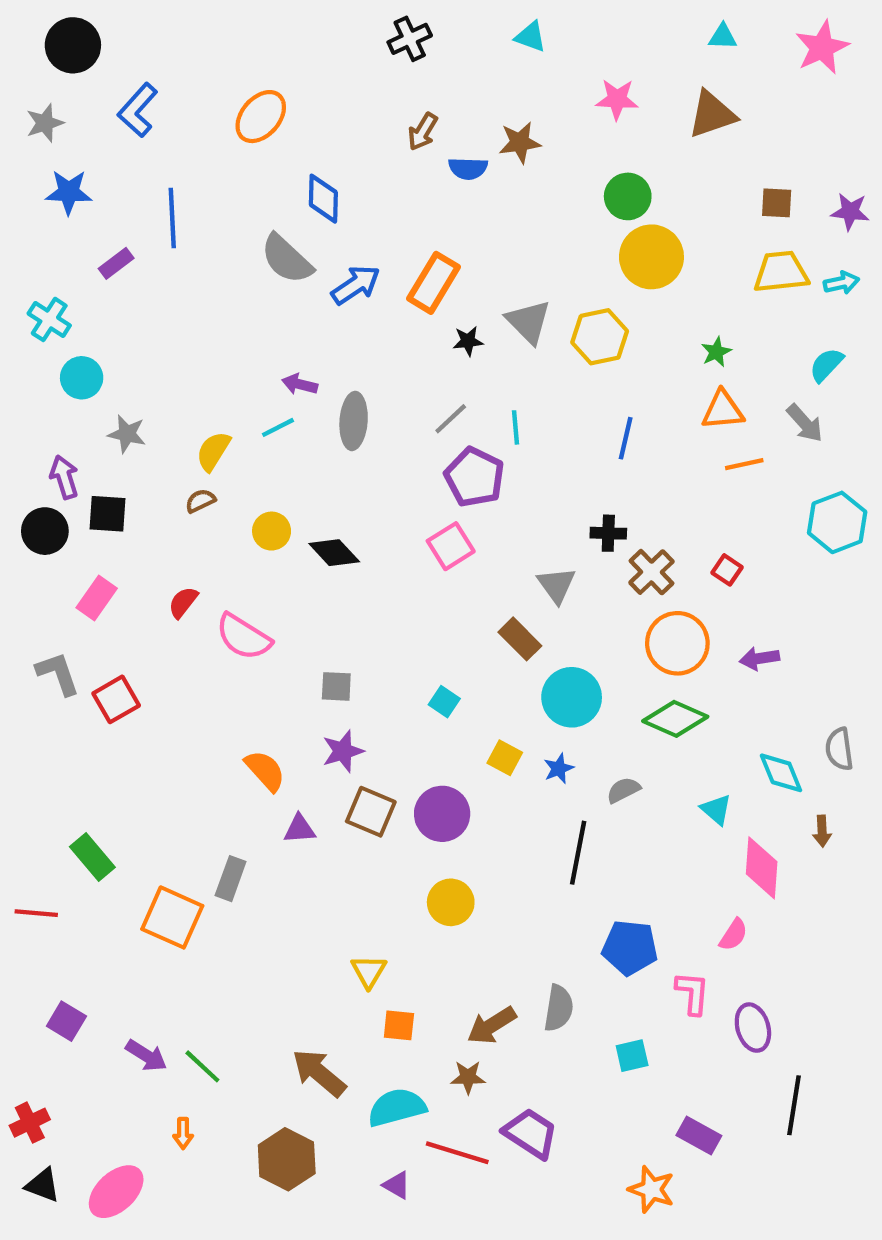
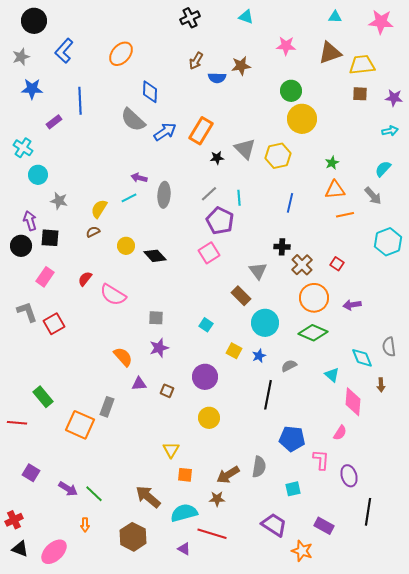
pink star: (822, 47) -> (381, 22), turned 30
yellow trapezoid: (781, 272) -> (362, 65), moved
brown square: (371, 812) -> (167, 391), moved, size x0.6
purple trapezoid: (531, 1133) -> (274, 525), moved

